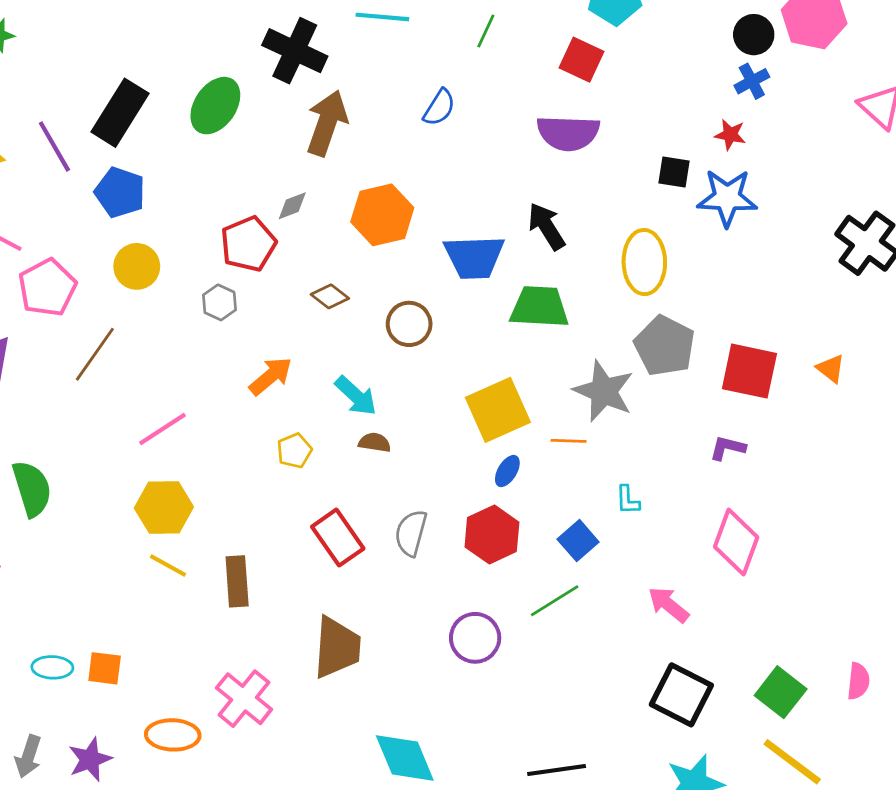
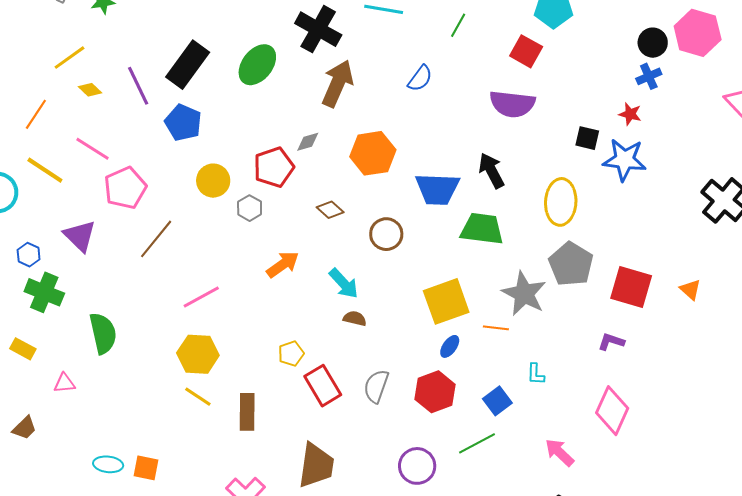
yellow circle: (137, 266) -> (213, 181), moved
yellow pentagon: (294, 451) -> (291, 354), moved

